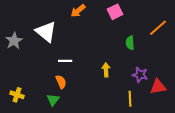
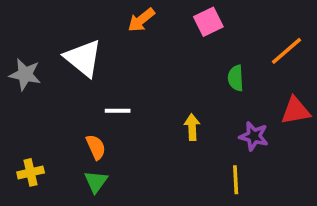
gray star: (14, 41) -> (25, 74), turned -30
orange semicircle: (61, 82) -> (96, 147), moved
red triangle: (158, 87) -> (296, 111), moved
yellow cross: (17, 95) -> (31, 172), turned -32

